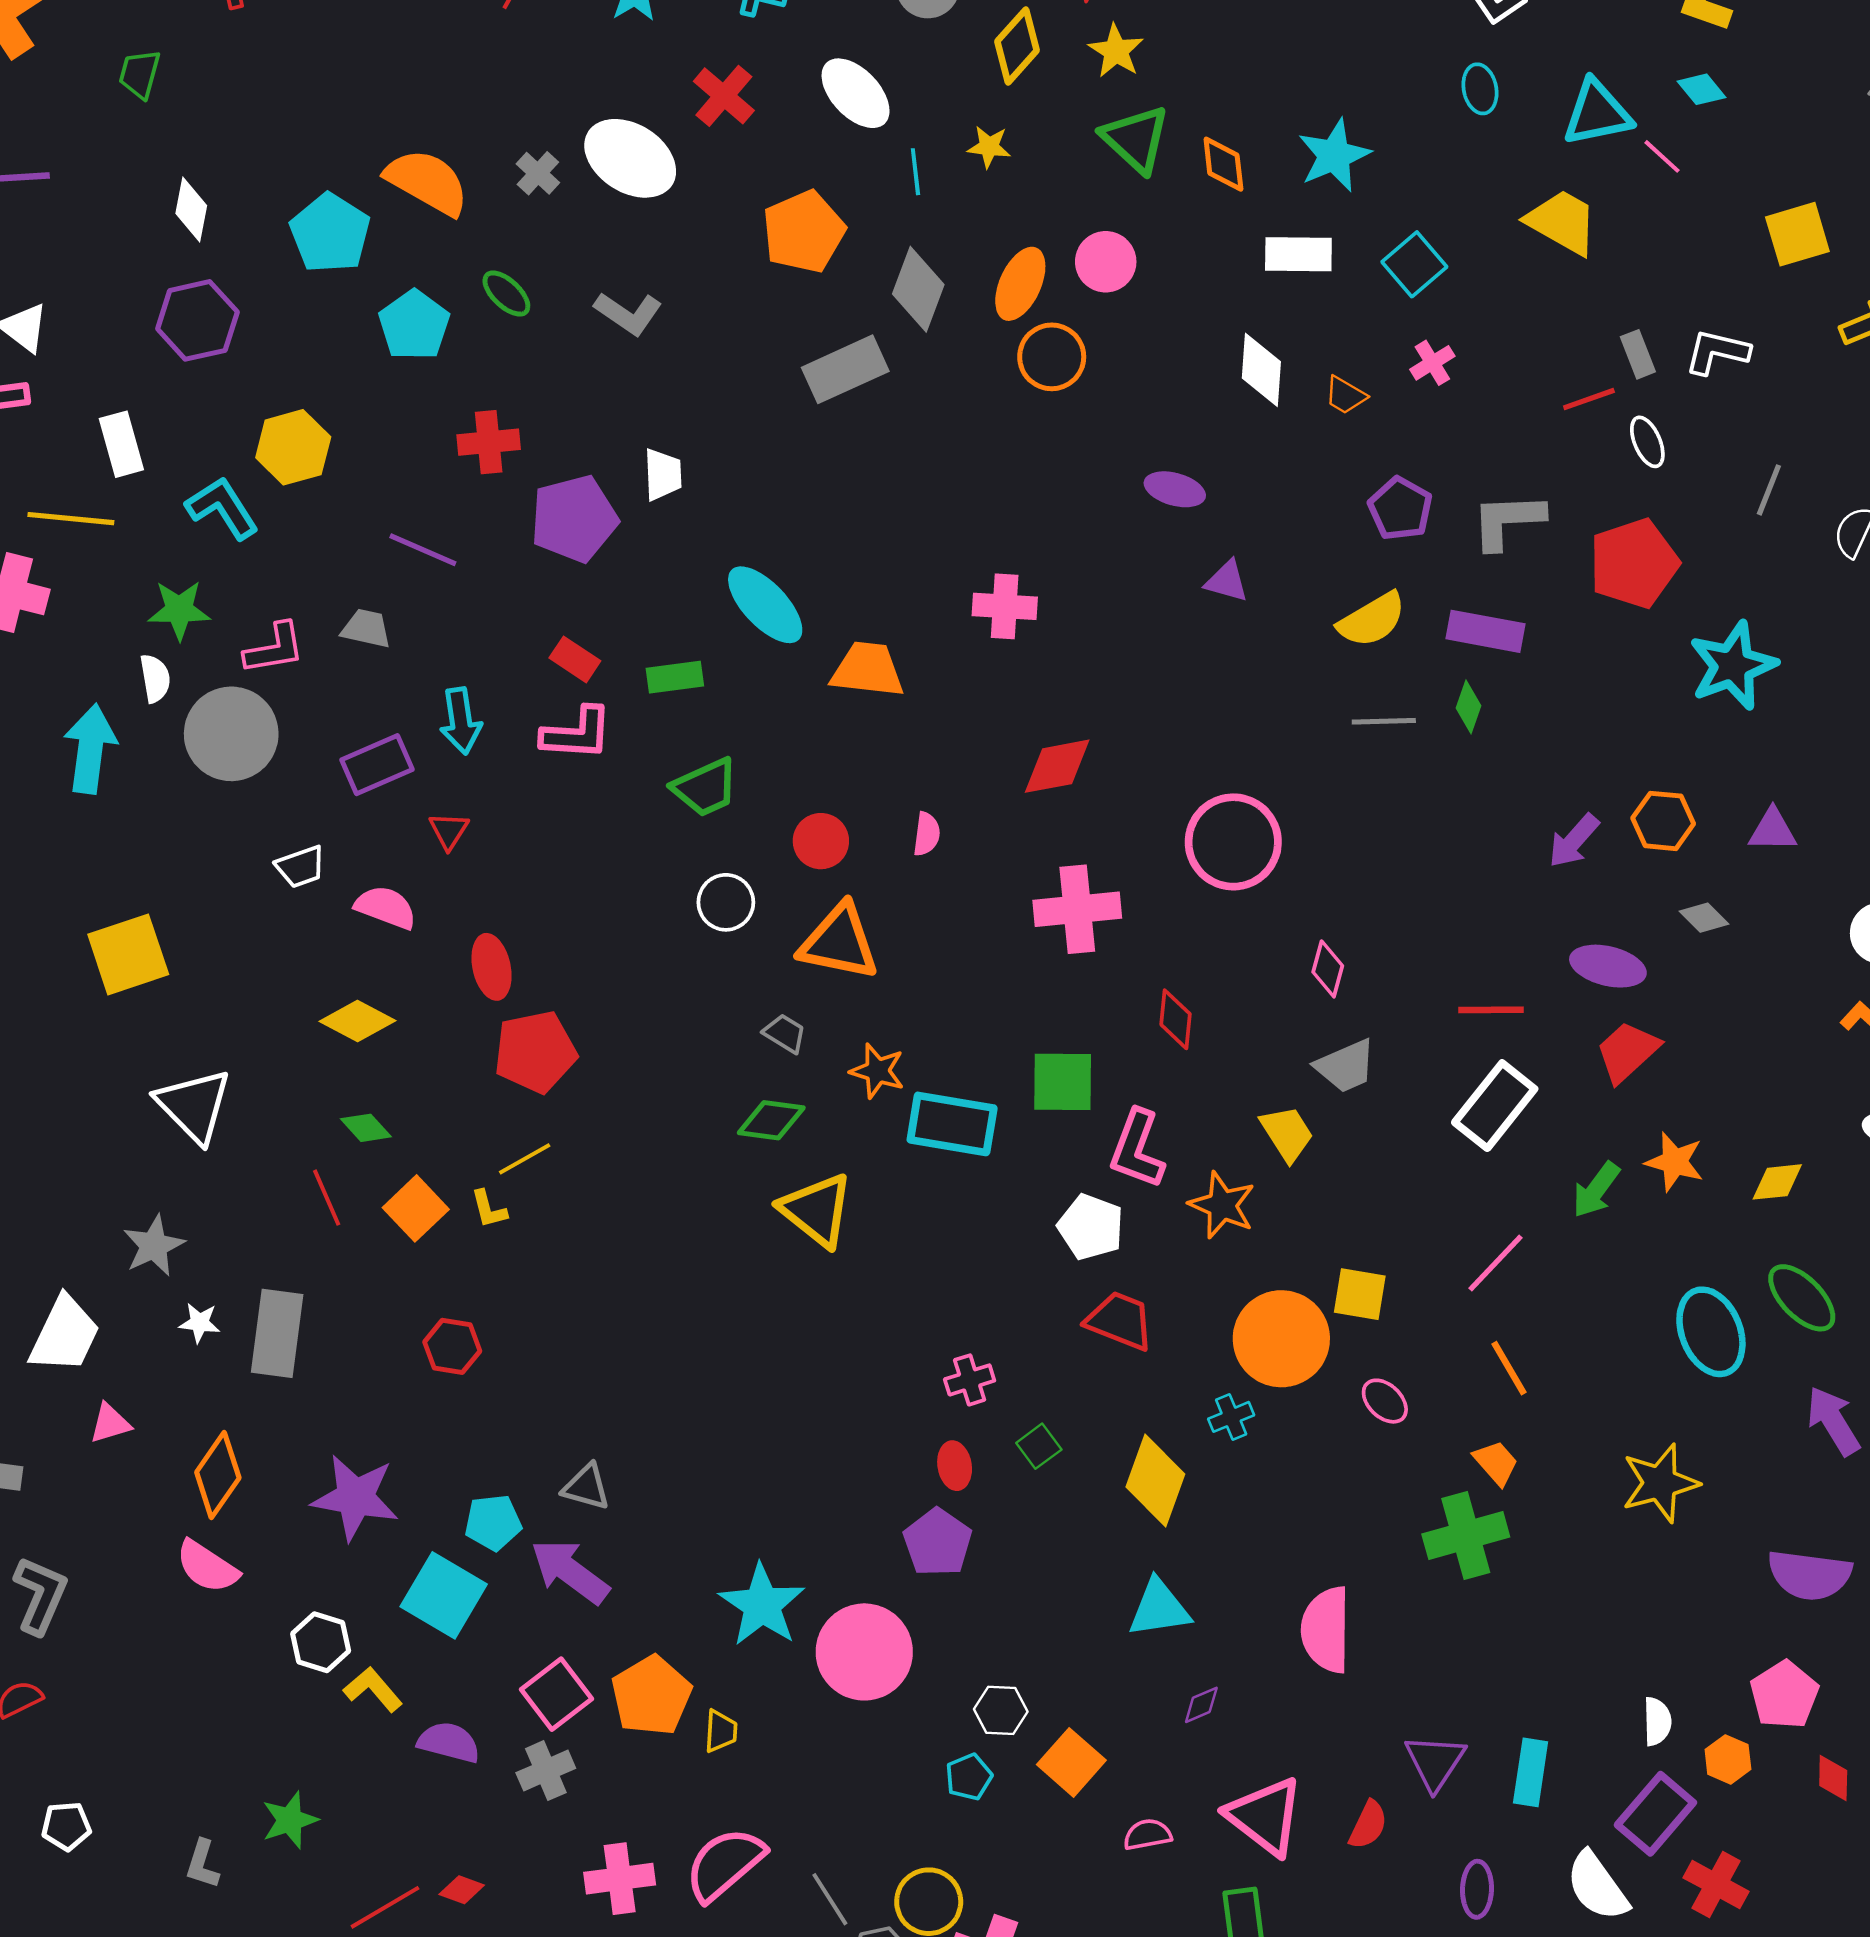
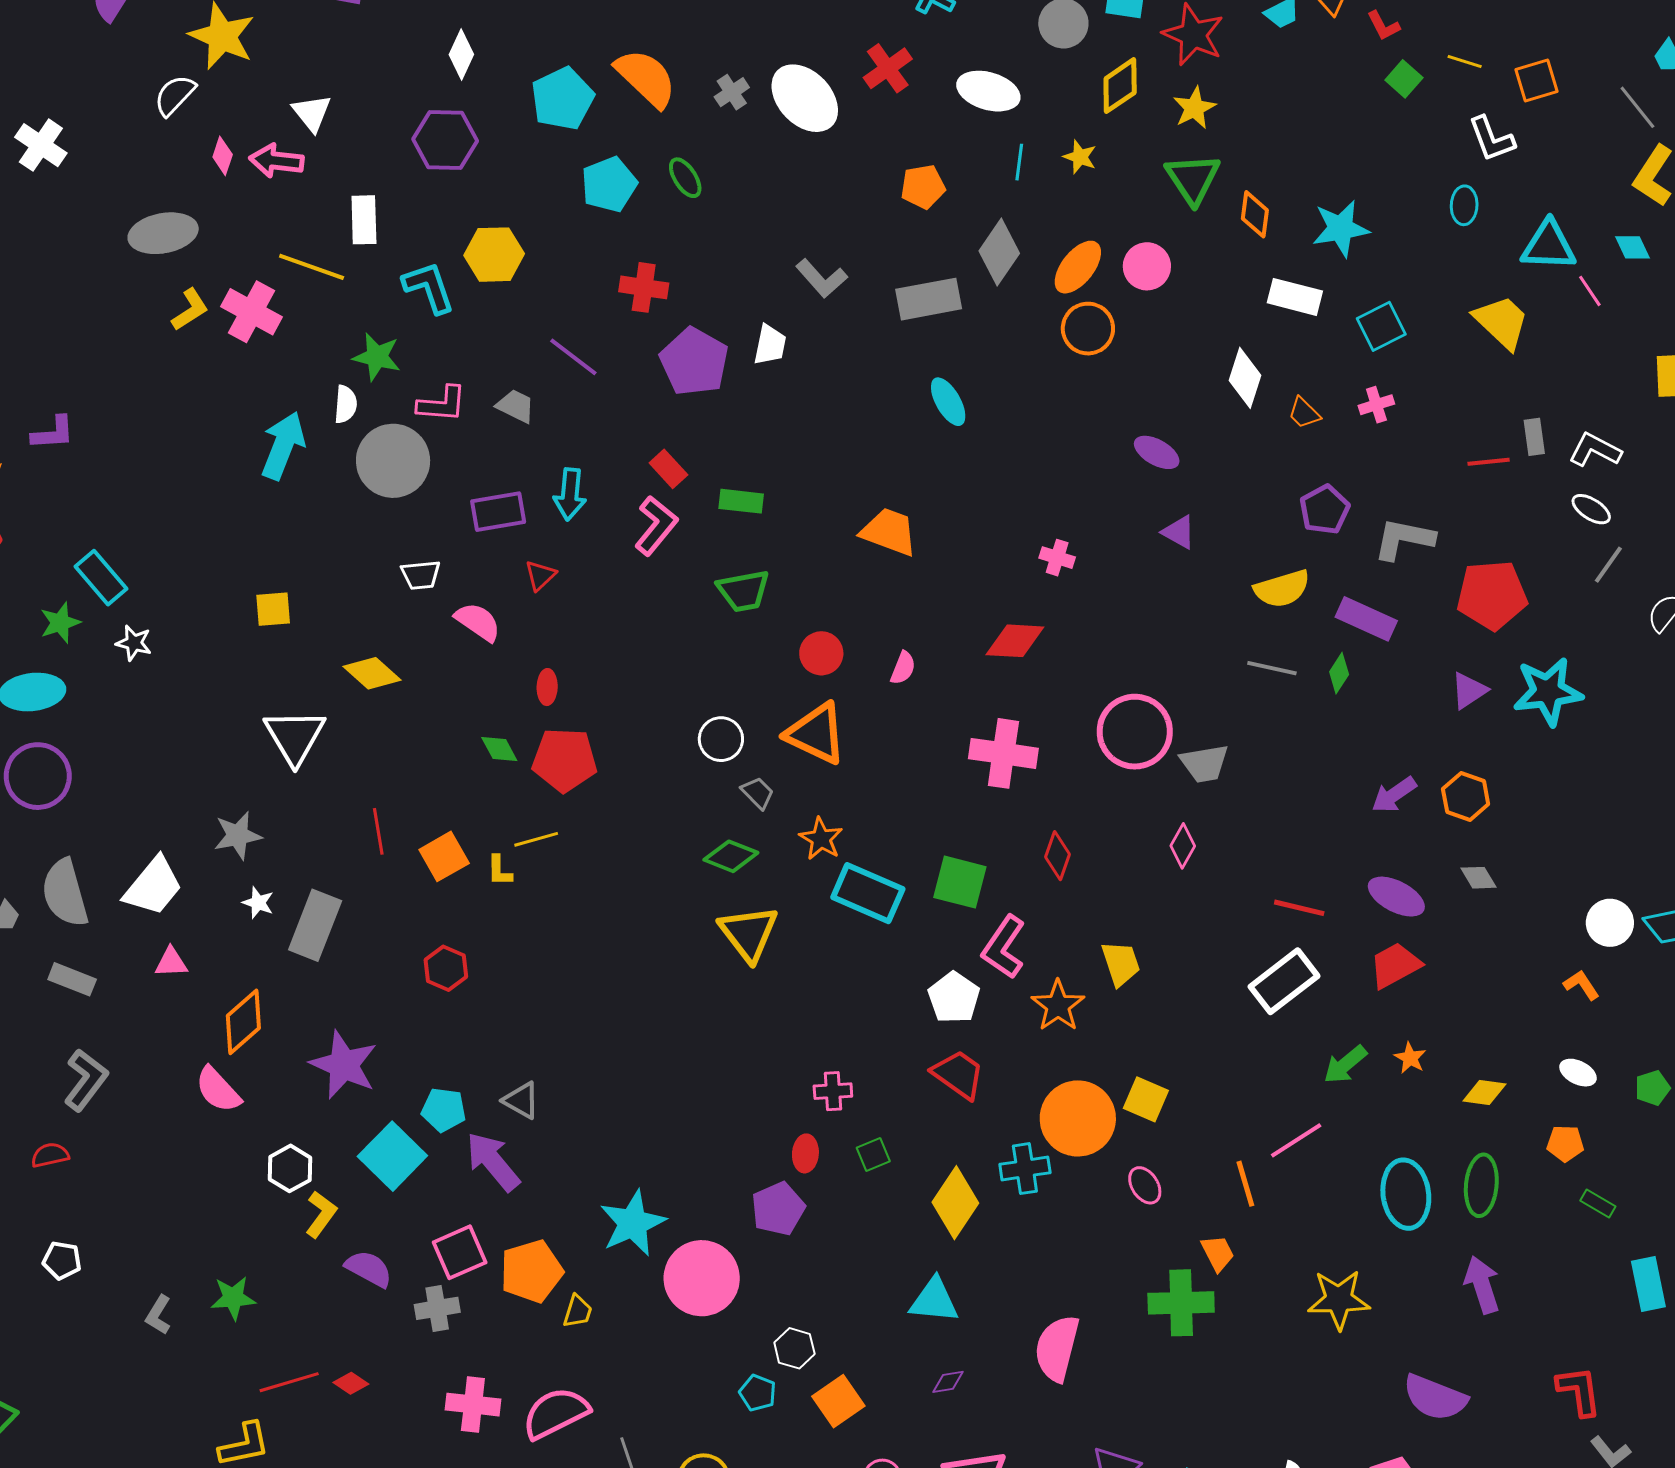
white ellipse: (856, 93) -> (988, 91), turned -44
orange pentagon: (804, 232) -> (923, 187), size x0.7
gray L-shape: (628, 313) -> (822, 278), moved
white ellipse: (1647, 442) -> (1591, 509), moved, turned -48
purple pentagon: (574, 519) -> (694, 362), turned 30
cyan ellipse: (765, 605) -> (948, 402), moved, size x0.7
pink cross: (1005, 606) -> (1057, 558), moved, size x0.7
pink L-shape: (577, 734) -> (656, 526), turned -68
purple triangle: (1773, 830) -> (1469, 691), moved, turned -48
white circle: (726, 902) -> (721, 739), moved
yellow square: (128, 954) -> (273, 609), size x0.6
red ellipse: (492, 967) -> (547, 687), size x0.7
yellow diamond: (358, 1021) -> (372, 673), moved
gray trapezoid: (1346, 1066) -> (1204, 763), moved
green diamond: (366, 1128) -> (499, 749), moved
orange star: (1675, 1162) -> (1410, 1058), size x0.7
pink line: (1496, 1263) -> (1296, 1140), moved
green ellipse: (1802, 1298) -> (1481, 1185), turned 36
cyan cross: (1231, 1417) -> (1025, 1169), size x1.4
yellow L-shape: (373, 1689) -> (321, 1214), turned 63
cyan pentagon: (969, 1777) -> (758, 1393), turned 30

